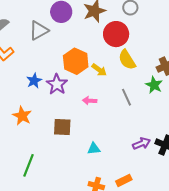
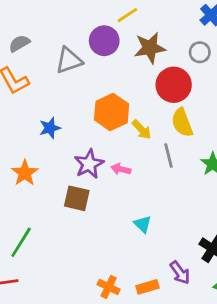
purple star: (57, 84) -> (89, 164), moved
gray line: (127, 97) -> (169, 155), moved
purple arrow: (142, 143) -> (180, 273), moved, turned 66
cyan triangle: (94, 149) -> (143, 224), moved, turned 40

